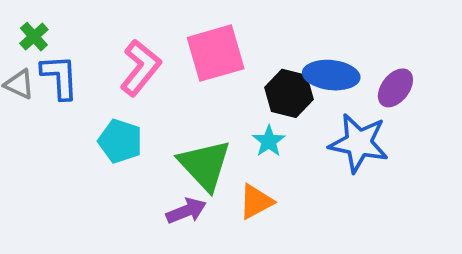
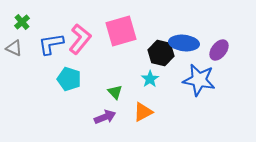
blue L-shape: (60, 77) -> (51, 44), moved, turned -96
green triangle: (205, 165) -> (115, 92), size x0.5

